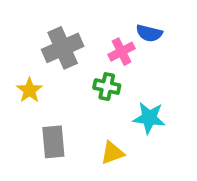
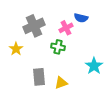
cyan star: (149, 118) -> (94, 66), moved, turned 30
gray rectangle: (53, 142) -> (39, 77), moved

